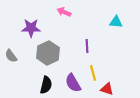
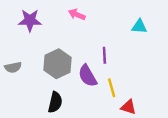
purple star: (31, 28) -> (30, 20), moved
gray semicircle: (11, 56) -> (13, 67), turned -64
purple semicircle: (73, 83) -> (88, 76), moved

